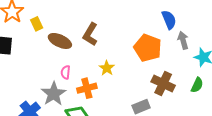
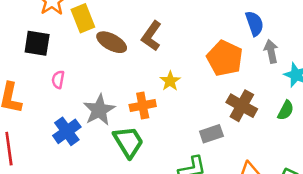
yellow rectangle: (37, 24) -> (83, 18), size x1.5
pink semicircle: (66, 72) -> (58, 80), moved

